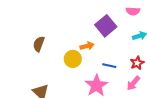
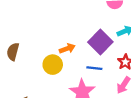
purple square: (106, 26) -> (100, 42), moved

